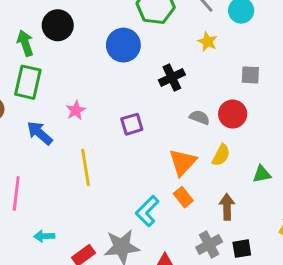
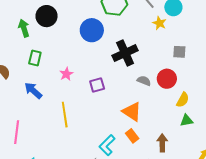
yellow star: (208, 42) -> (159, 23), moved
black cross: (172, 77) -> (125, 53), size x1.4
green rectangle: (28, 82) -> (35, 58), moved, size x0.7
pink star: (76, 110) -> (66, 74), moved
yellow semicircle: (221, 155) -> (183, 100), moved
orange triangle: (183, 162) -> (132, 112), turned -40

